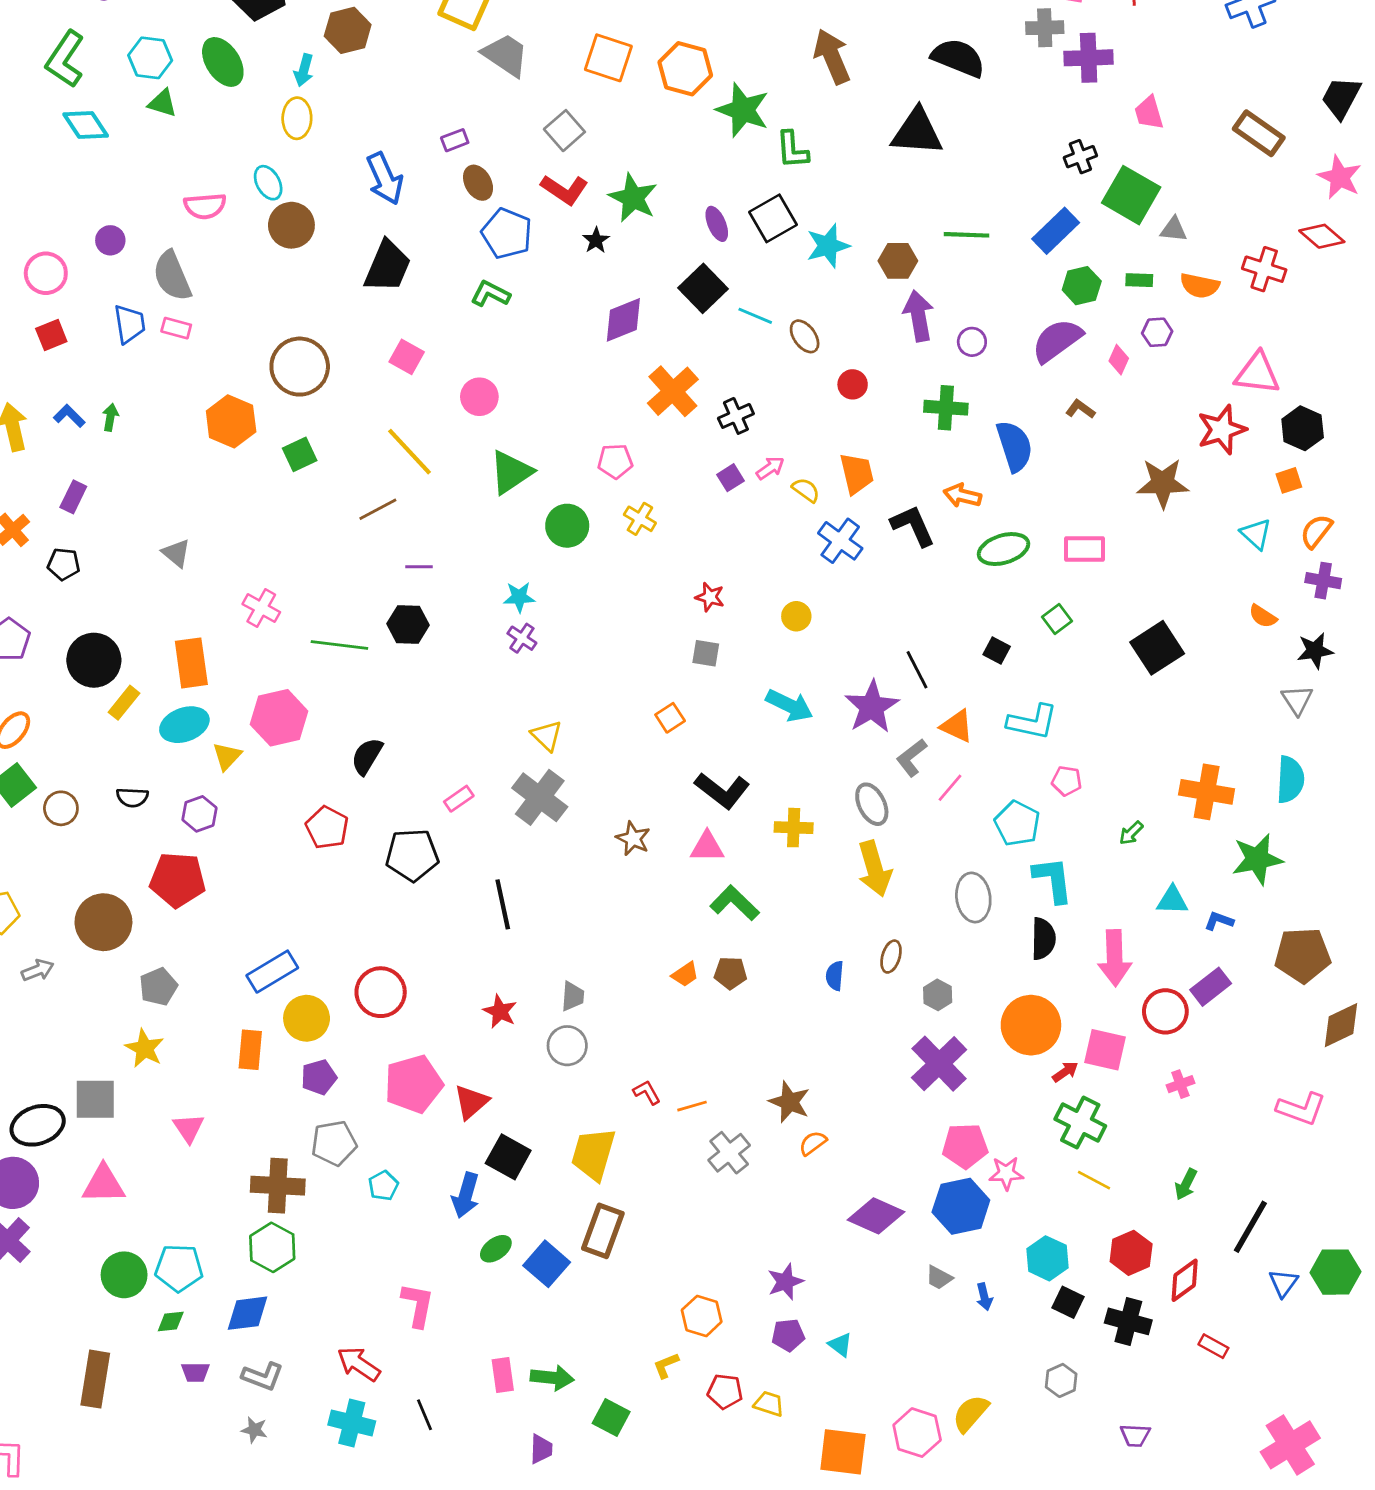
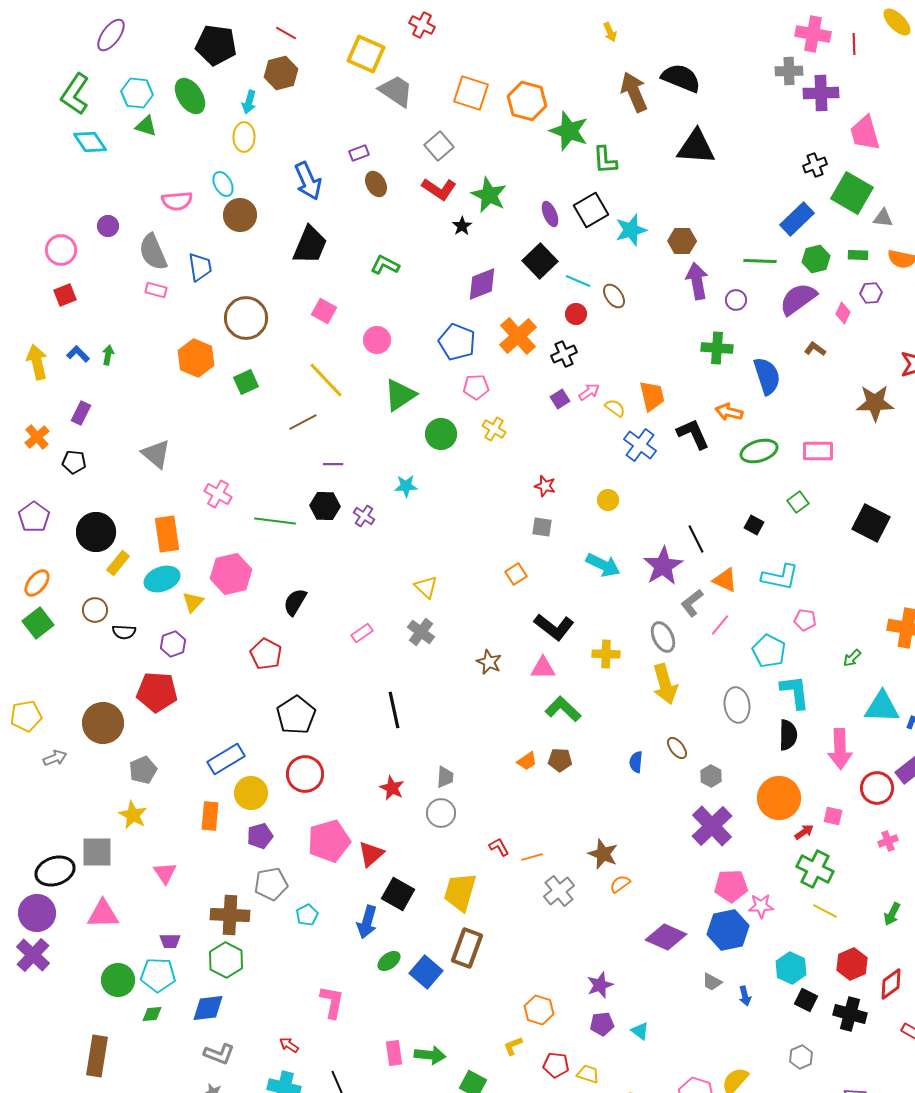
black semicircle: (958, 58) -> (681, 78), moved
pink trapezoid: (1149, 113) -> (865, 133), size x1.4
blue pentagon: (507, 233) -> (457, 342), moved
green line: (966, 235) -> (760, 261), moved
blue trapezoid: (130, 324) -> (200, 267), moved
red circle: (853, 384) -> (576, 314), moved
gray triangle: (176, 553) -> (156, 454), size x1.4
purple cross: (522, 638) -> (364, 516), moved
black square: (1157, 648) -> (871, 523), turned -30
gray cross: (540, 797) -> (421, 632), size x0.7
brown circle: (61, 808) -> (95, 610), moved
black pentagon: (412, 855) -> (296, 715), moved, turned -30
cyan triangle: (1172, 900) -> (882, 707), size x1.5
brown ellipse: (891, 957) -> (677, 748), turned -55
pink square: (1105, 1050) -> (833, 816), size x0.6
red arrow: (359, 1364) -> (289, 1045), size x0.6
purple trapezoid: (195, 1372) -> (170, 941), moved

